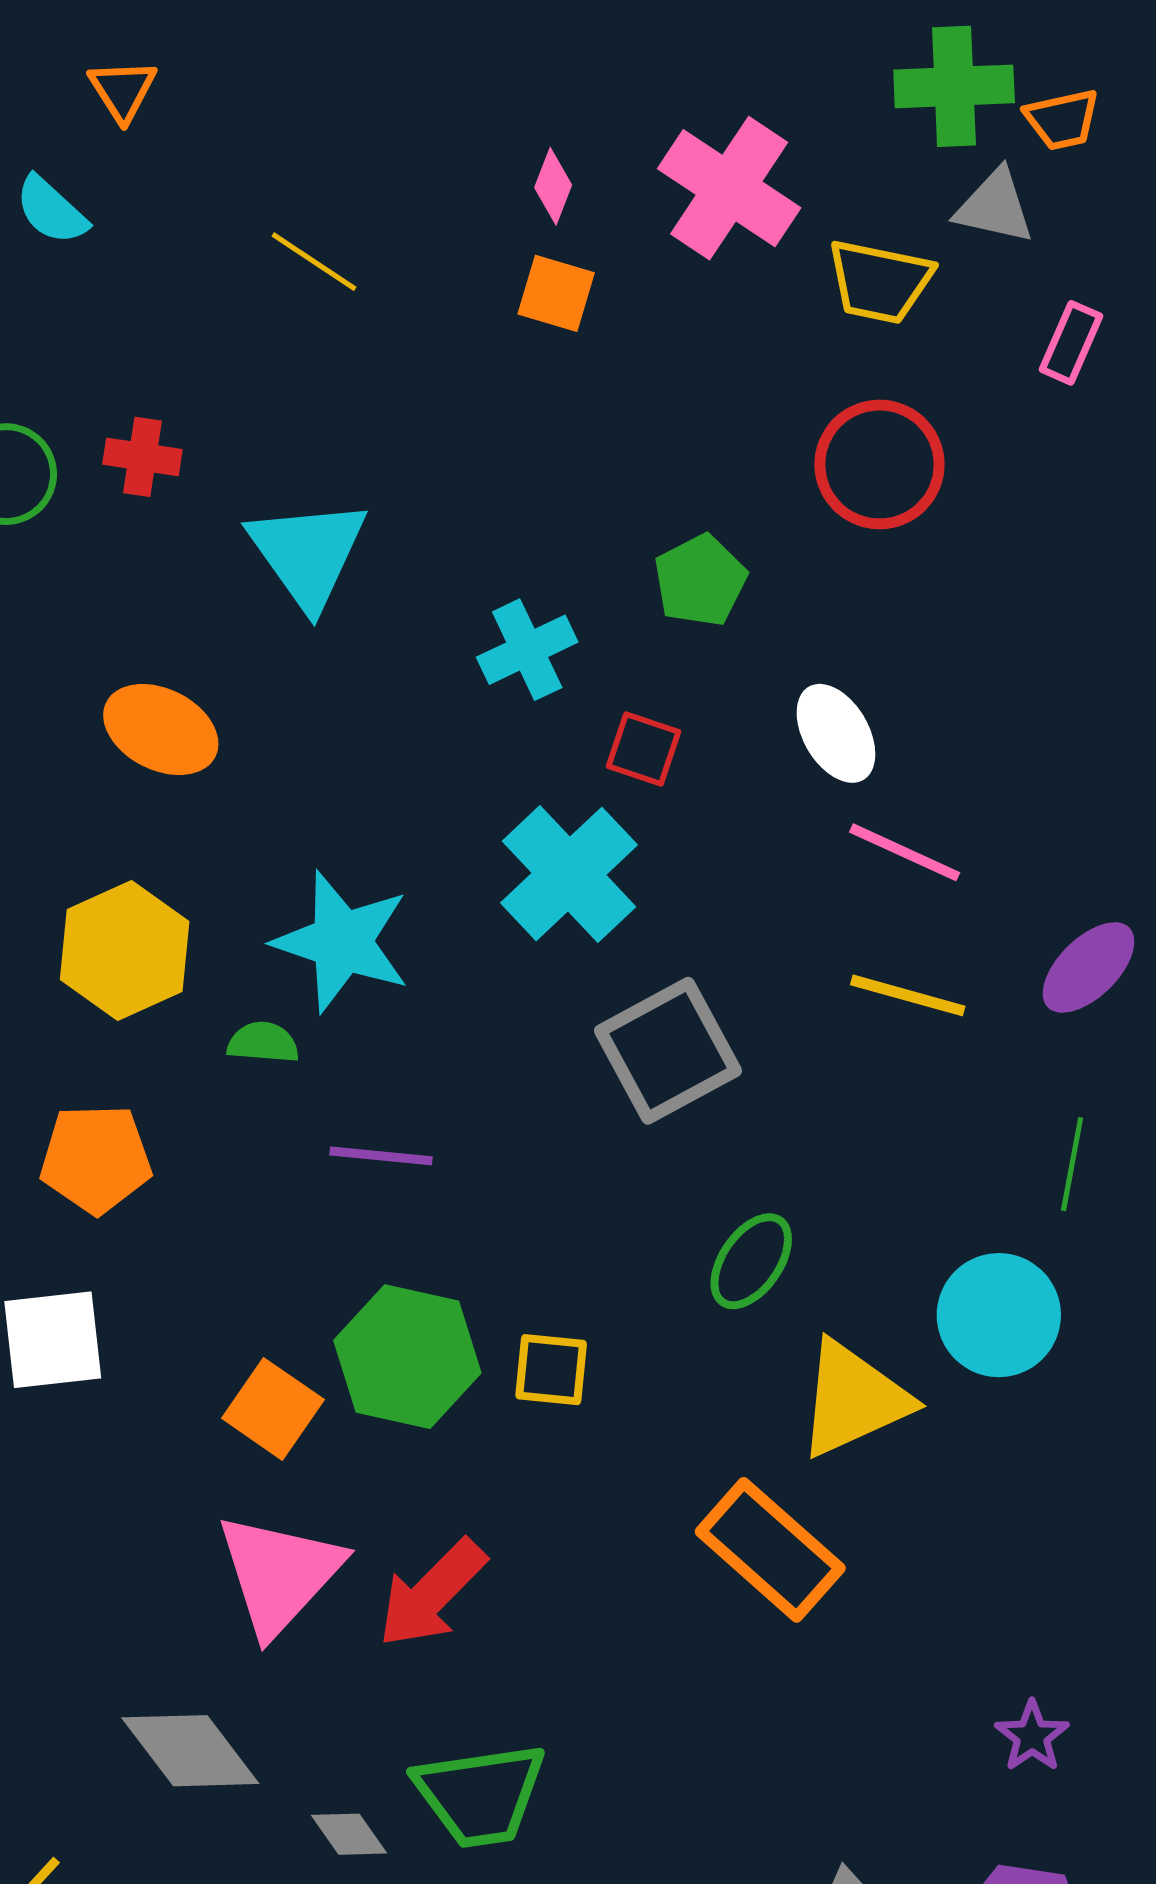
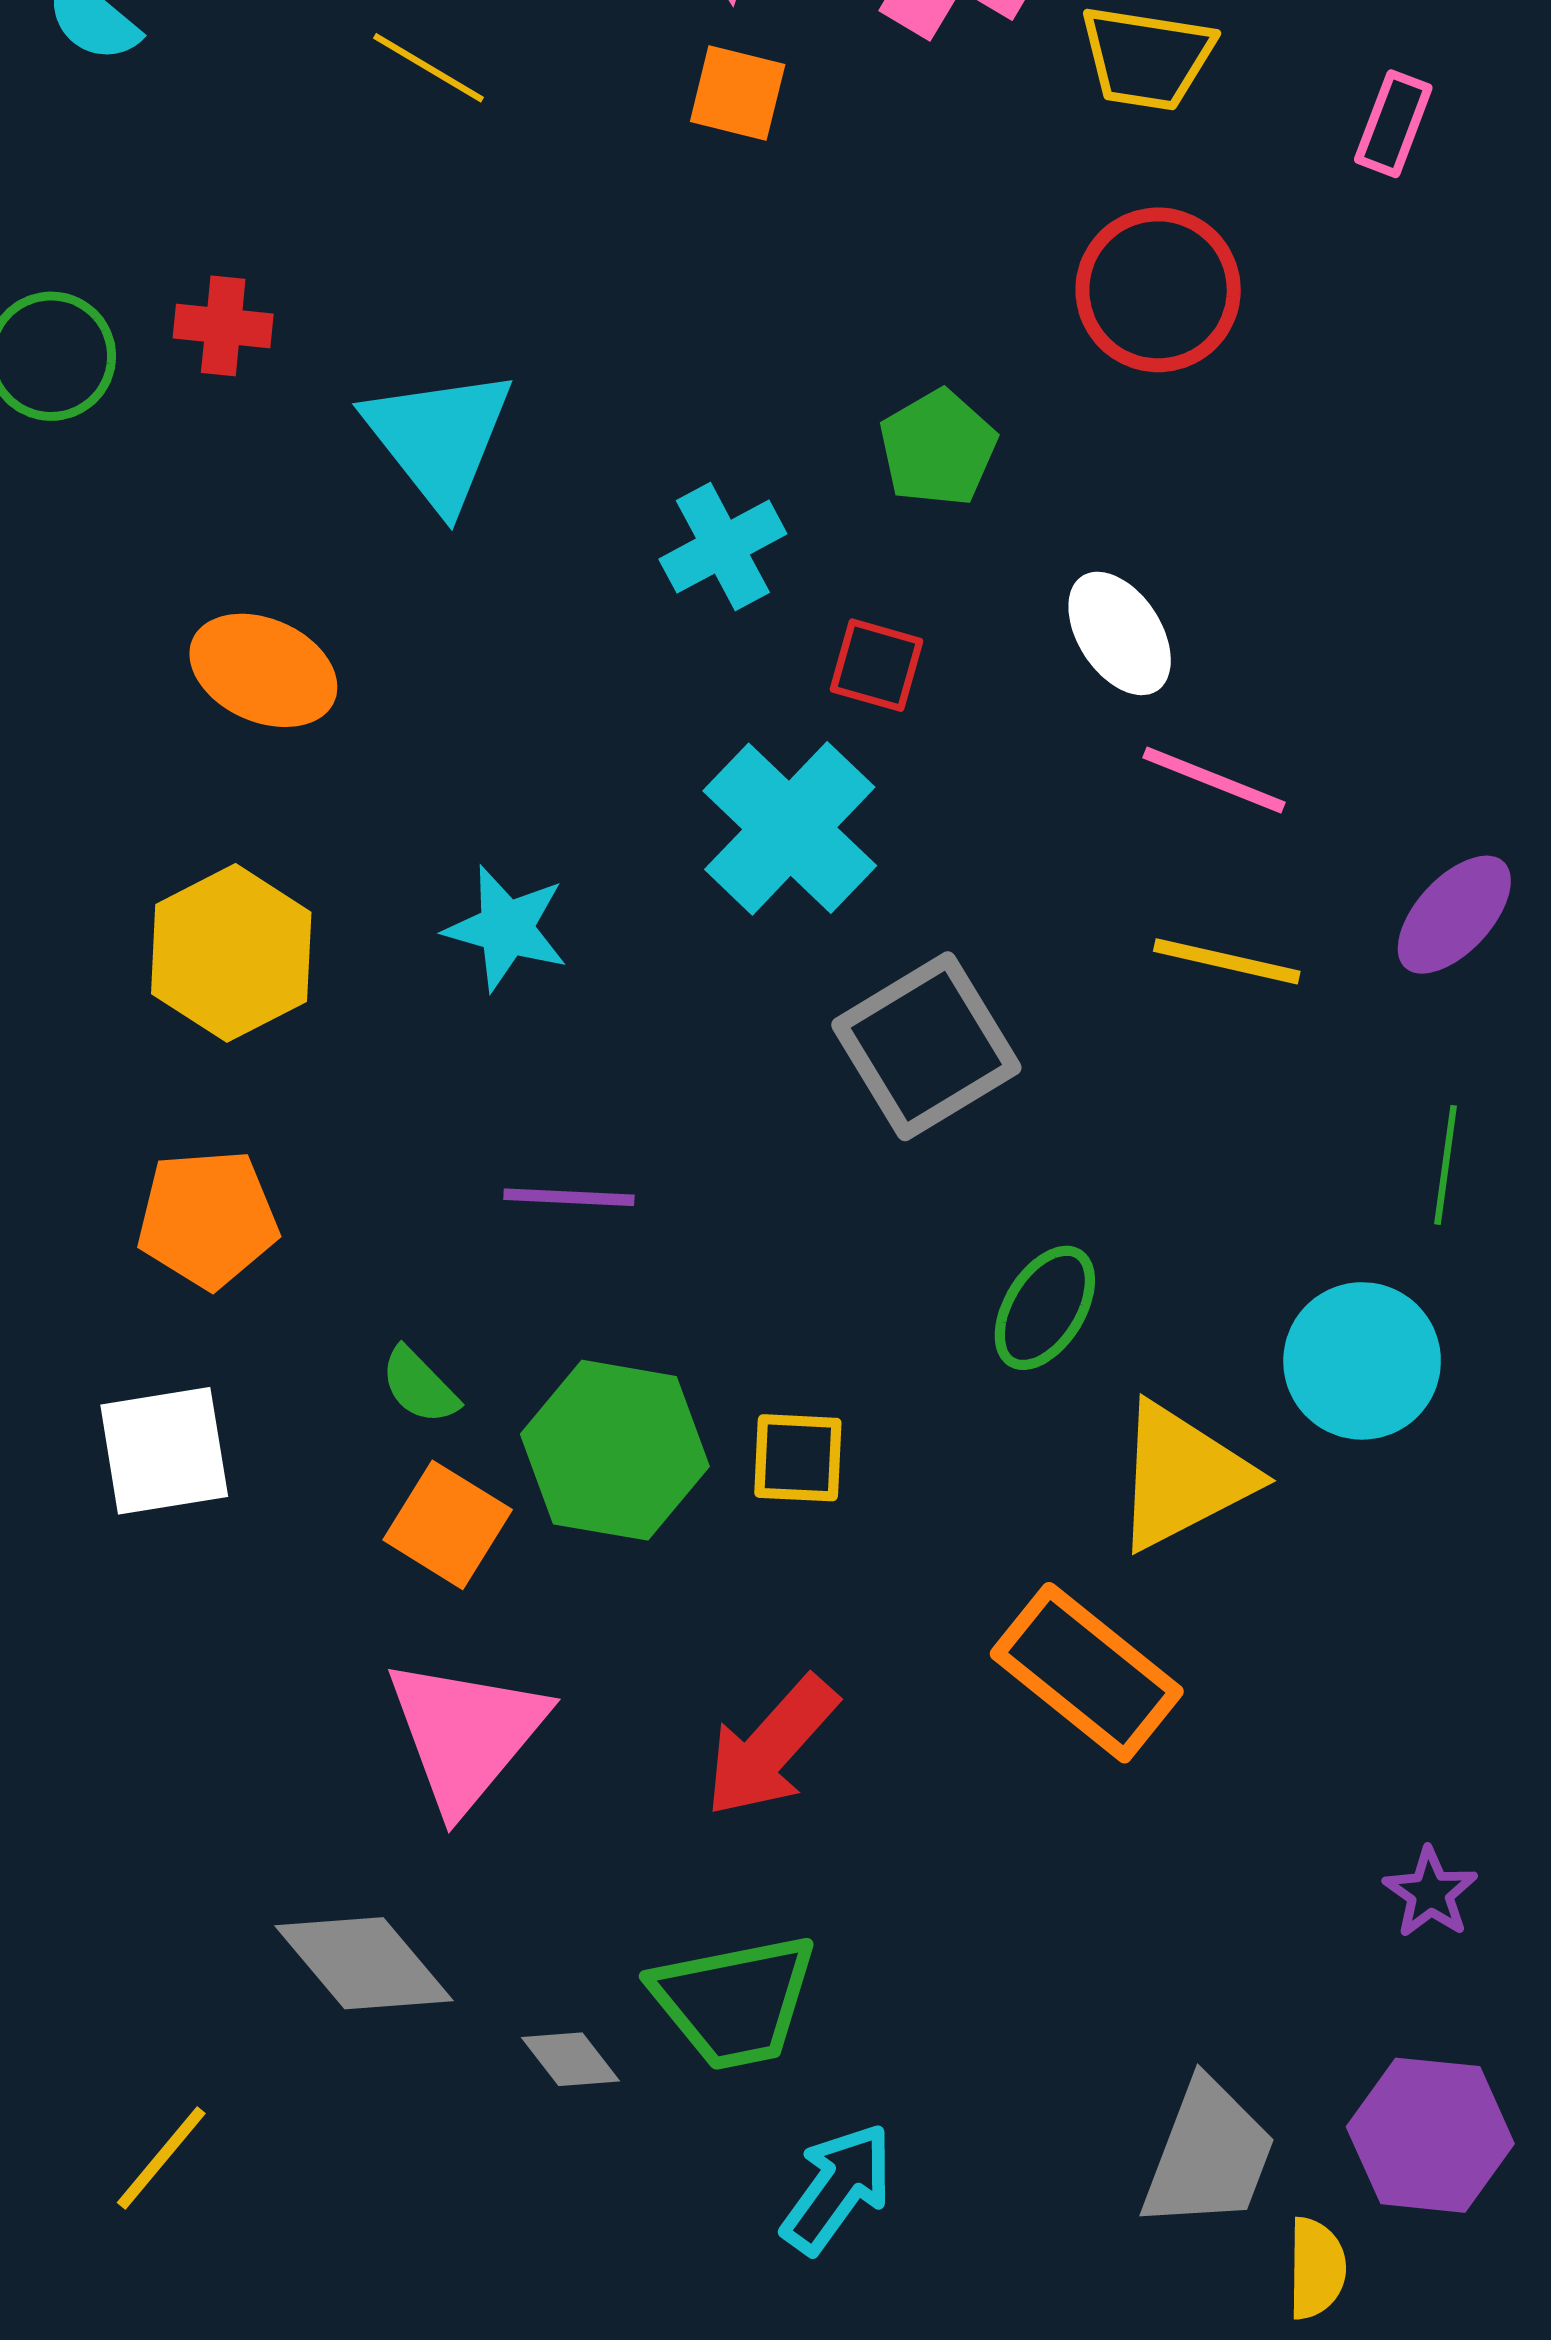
cyan star: (342, 942) -> (506, 928), size x0.7
green semicircle: (263, 1042) -> (419, 1386), moved, turned -136
red arrow: (432, 1593) -> (771, 1747), moved

